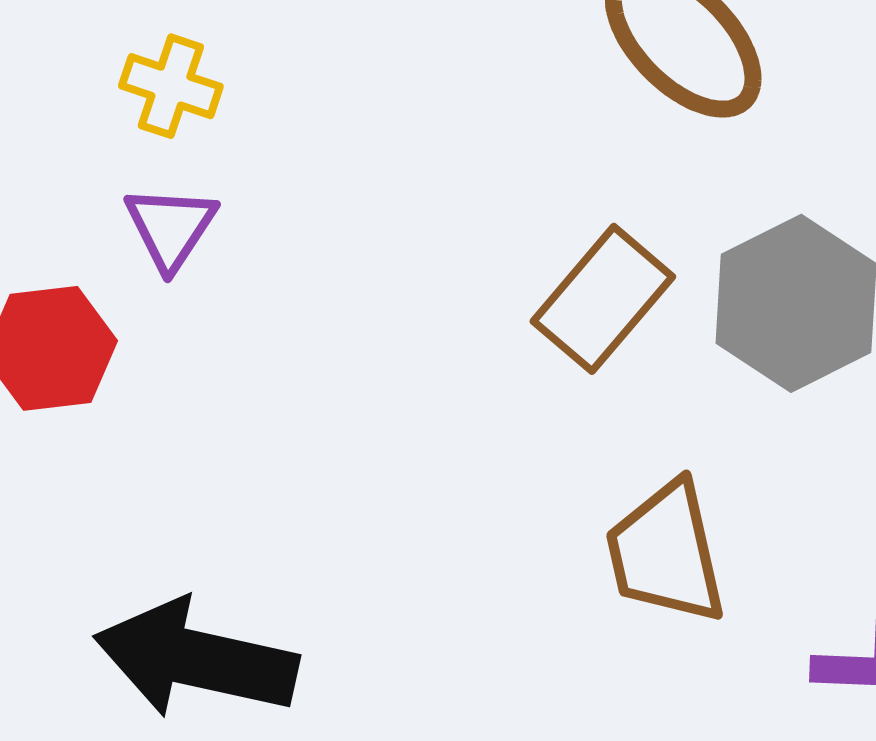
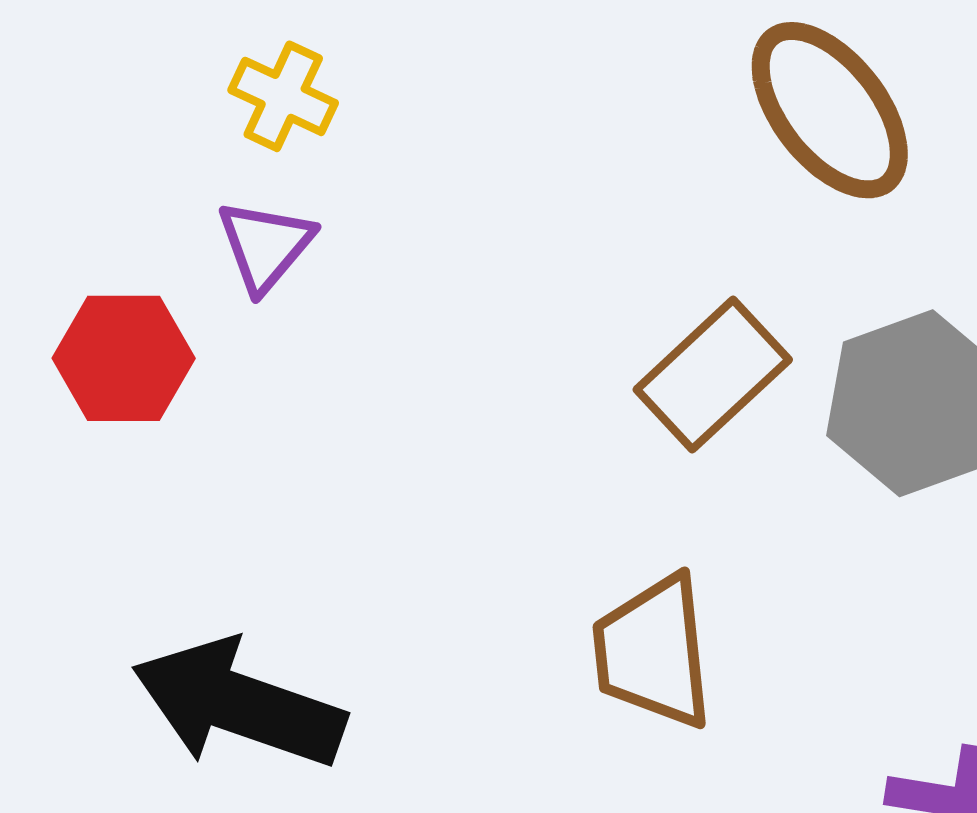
brown trapezoid: (666, 553) -> (653, 652), moved

